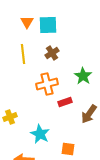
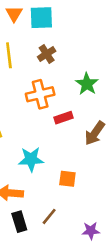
cyan star: (40, 134) -> (31, 159), turned -30

